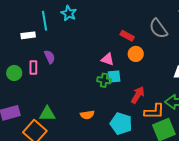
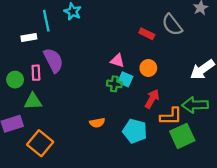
red rectangle: (127, 36) -> (147, 34), moved
orange circle: (136, 54) -> (148, 68), moved
purple semicircle: (50, 57) -> (53, 60), size x1.6
cyan square: (114, 76) -> (125, 79), turned 32
green triangle: (47, 114) -> (33, 101), moved

